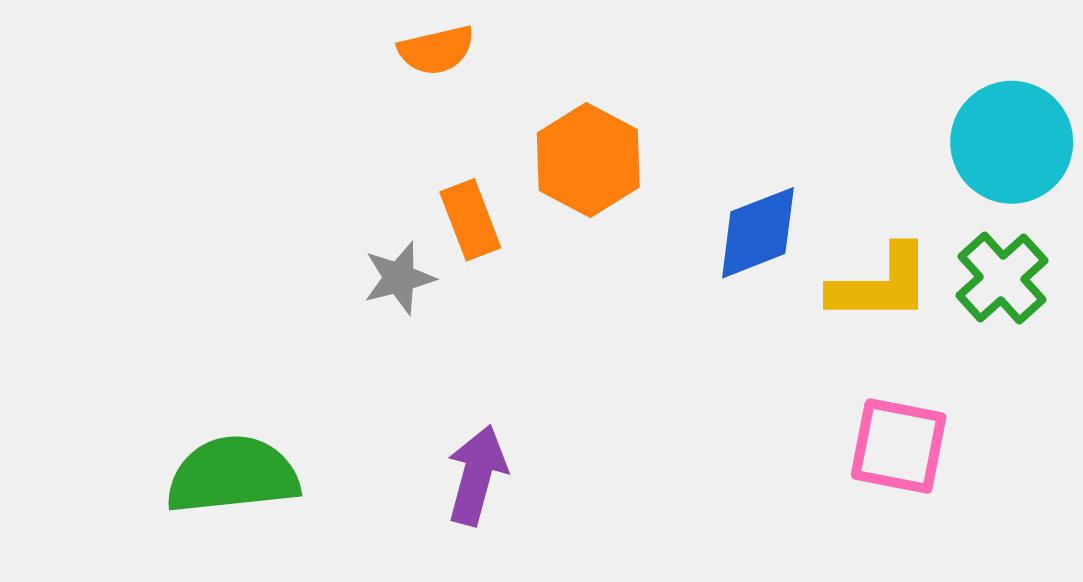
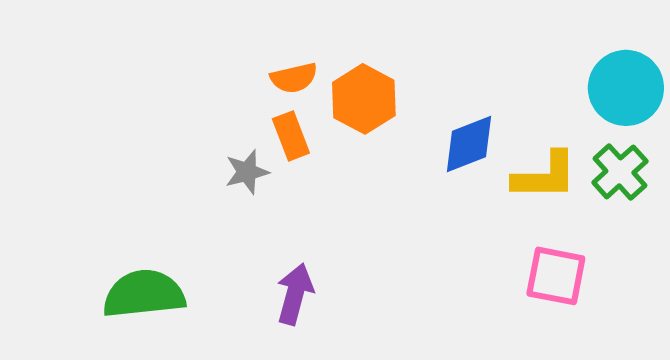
orange semicircle: (436, 50) -> (294, 78), moved

